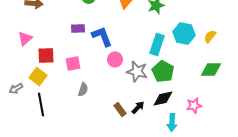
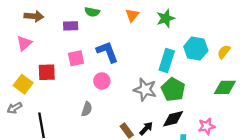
purple rectangle: (78, 28) -> (71, 26), moved
pink triangle: (25, 38) -> (24, 43), moved
pink circle: (115, 60) -> (102, 81), moved
pink square: (73, 64) -> (76, 58), moved
yellow square: (38, 76) -> (23, 84), moved

